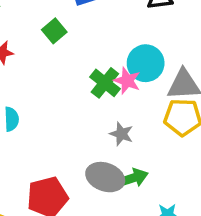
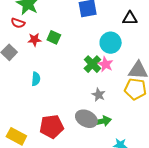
green square: (54, 31) -> (54, 37), moved, turned -32
cyan circle: (146, 63) -> (111, 43), moved

